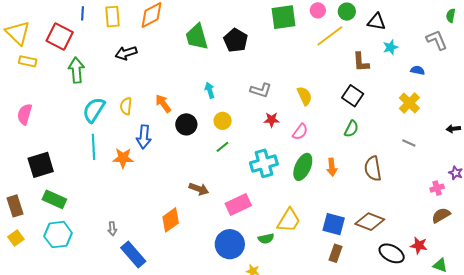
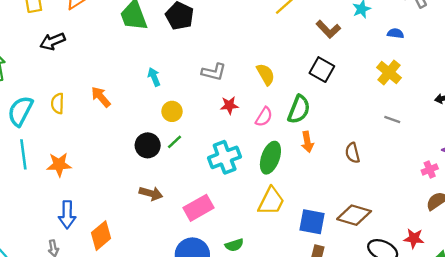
brown L-shape: (361, 62) -> (328, 29), turned -35
black circle: (186, 124) -> (148, 145), moved
green semicircle: (351, 129) -> (299, 109), moved, size x1.4
blue arrow: (144, 137) -> (67, 215), moved
orange arrow: (332, 167) -> (307, 142), moved
brown semicircle: (373, 169) -> (353, 153), size x0.7
orange diamond: (171, 220) -> (101, 236), moved
yellow trapezoid: (289, 220) -> (271, 201), moved

